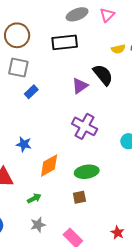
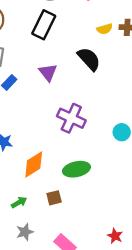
black rectangle: (65, 42) -> (44, 25), turned -55
purple triangle: (80, 86) -> (48, 72), moved, turned -30
brown square: (79, 197) -> (54, 198), moved

